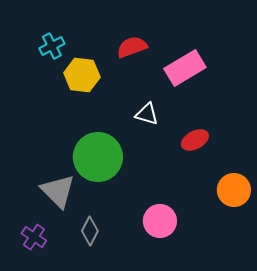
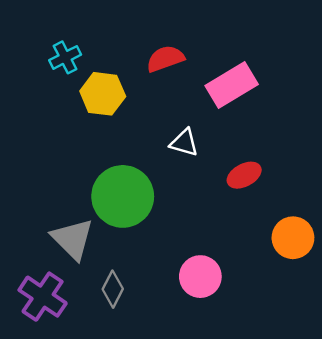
purple cross: (34, 237) -> (43, 297), size x1.5

